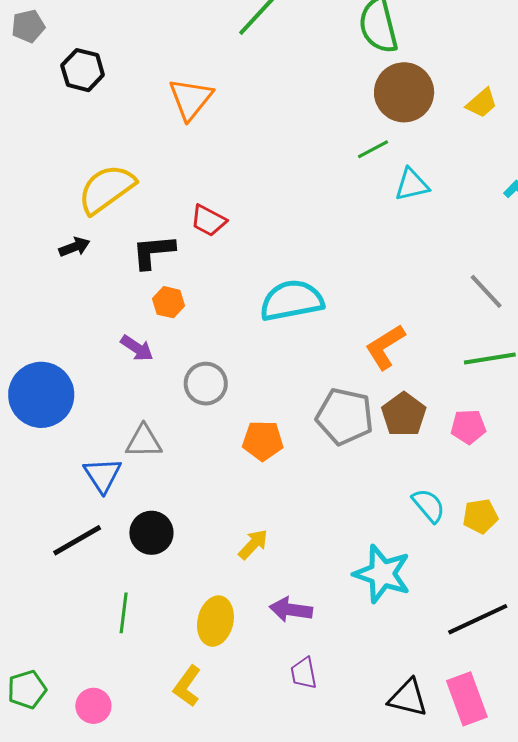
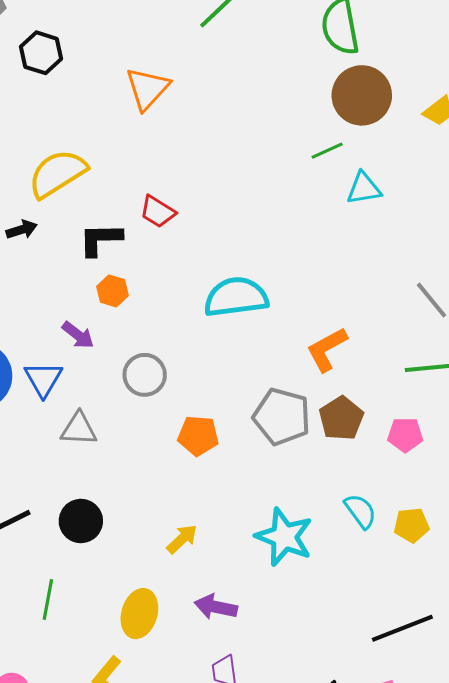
blue triangle: (102, 475) -> (43, 379), moved
cyan star: (382, 574) -> (284, 537), moved

